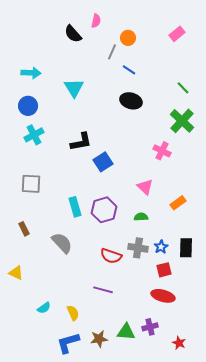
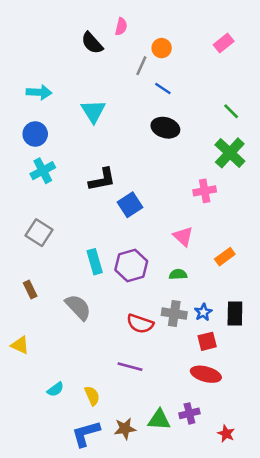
pink cross: (162, 151) -> (205, 191), turned -36
gray square: (31, 184) -> (39, 233), turned 30

